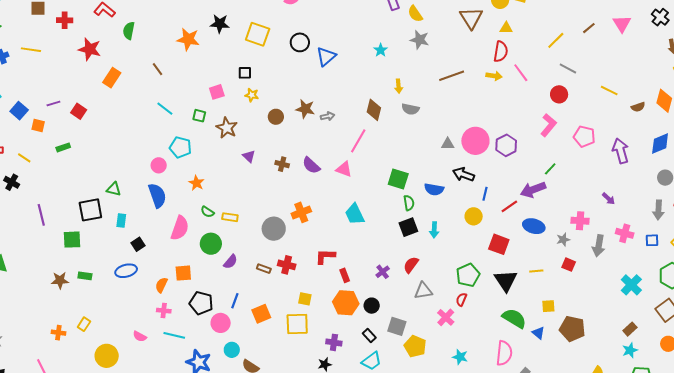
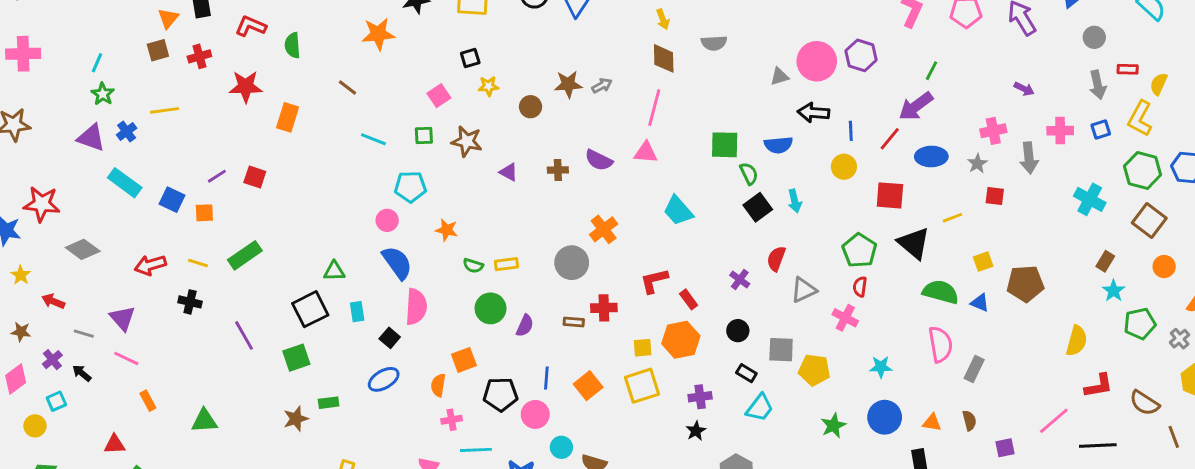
yellow arrow: (399, 86) -> (663, 19), moved
green rectangle: (63, 147) -> (245, 255), moved, size x1.6
pink semicircle: (180, 228) -> (416, 307), moved
orange hexagon: (346, 303) -> (681, 340), moved

